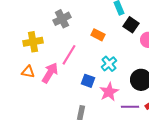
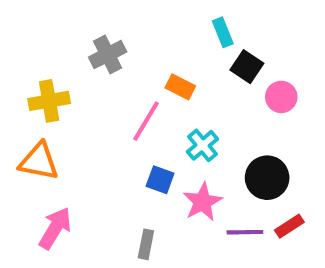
pink line: (69, 55) -> (146, 121), moved
orange triangle: (28, 72) -> (39, 162), size x1.5
pink arrow: (50, 73) -> (55, 228), moved

